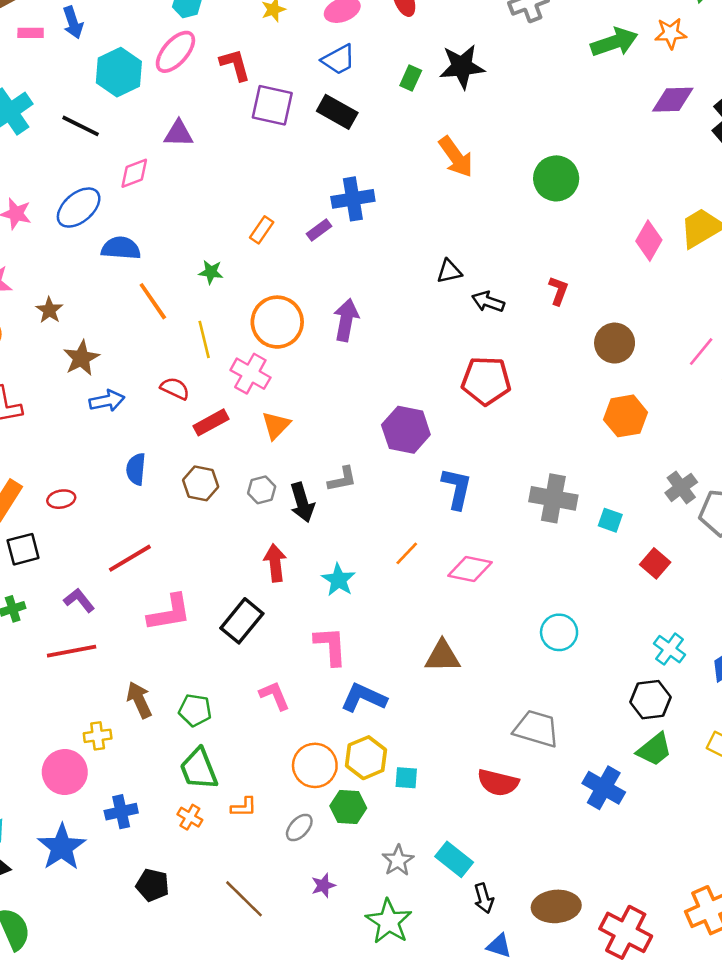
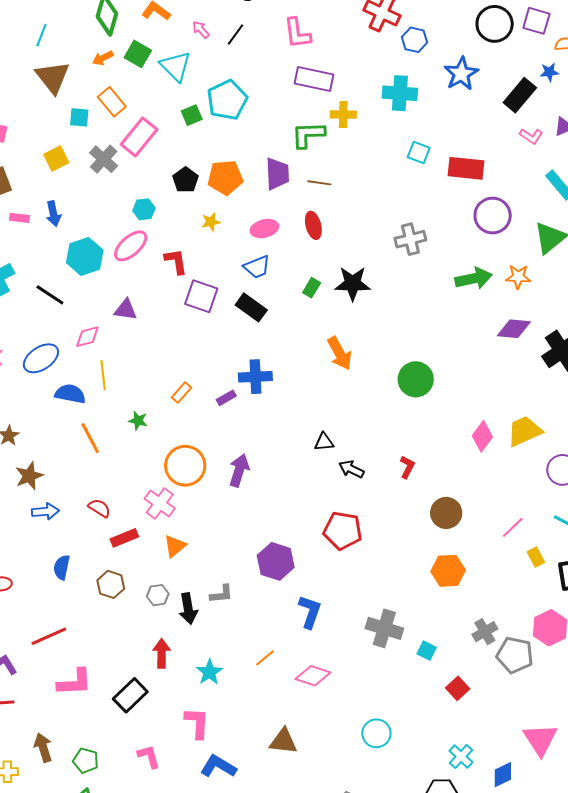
yellow line: (204, 339) -> (103, 375), moved

